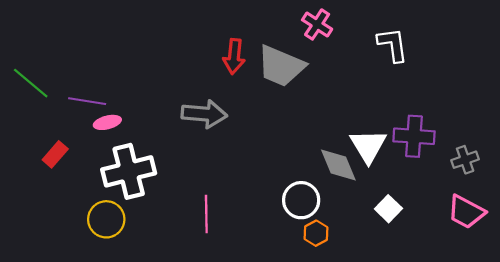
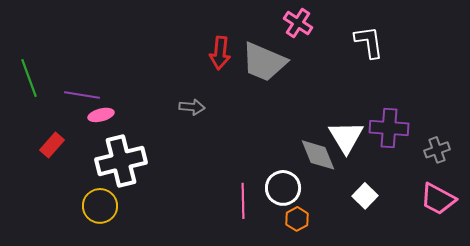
green line: (31, 83) -> (29, 78), turned 30
gray arrow: (204, 114) -> (192, 107), size x0.6
pink line: (206, 214) -> (243, 201), moved

